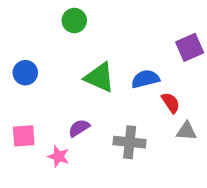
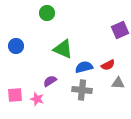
blue semicircle: (145, 79) -> (84, 67), moved
red semicircle: (171, 103) -> (108, 65), turned 96
pink square: (24, 136) -> (15, 95), moved

